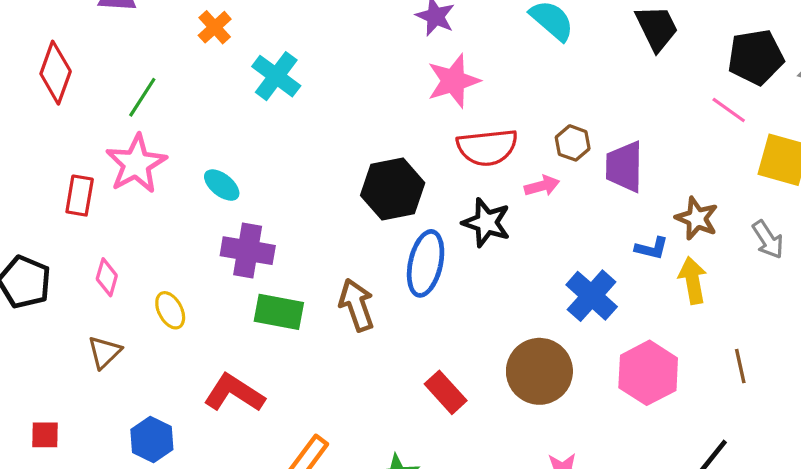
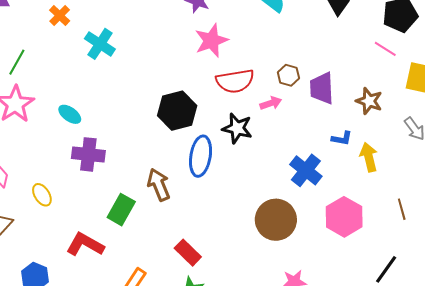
brown star: (697, 218) -> (369, 101), moved
green rectangle: (279, 312) -> (121, 210), moved, turned -68
red rectangle: (446, 392) -> (188, 253), moved

